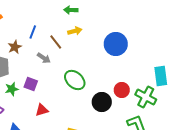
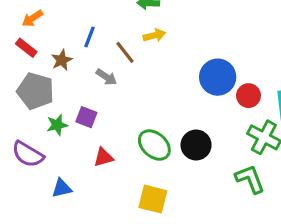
blue circle: (116, 44) -> (218, 77), moved
green ellipse: (75, 80) -> (154, 145), moved
red circle: (122, 90) -> (249, 96), moved

